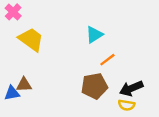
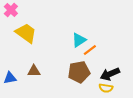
cyan triangle: (94, 35) -> (79, 40), moved
brown triangle: (24, 85) -> (34, 71), moved

